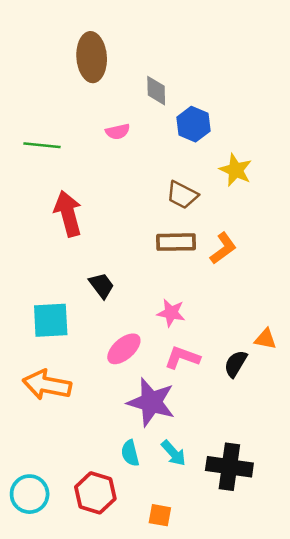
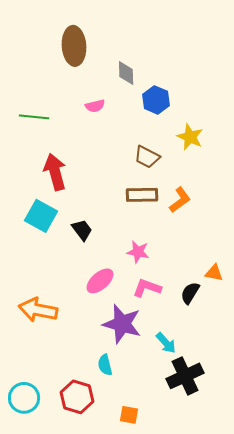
cyan square: (51, 320) -> (41, 216), moved, turned 32
cyan arrow: (174, 453) -> (166, 343), moved
black cross: (229, 467) -> (185, 376), turned -33

